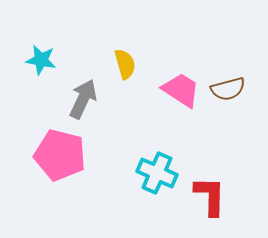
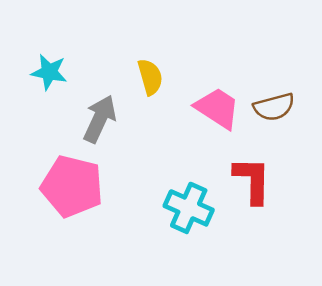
red L-shape: (210, 196) -> (252, 180), moved

